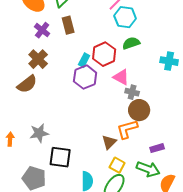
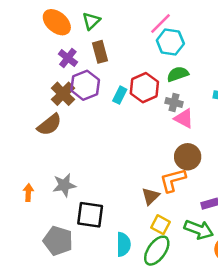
purple hexagon: (85, 77) -> (85, 85), moved
pink triangle: (121, 77) -> (184, 118), moved
gray cross: (132, 92) -> (174, 102), moved

